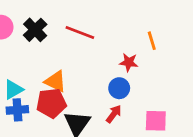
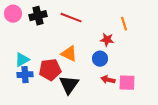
black cross: (35, 30) -> (38, 16), turned 30
orange triangle: (55, 81) -> (69, 54), moved
red arrow: (114, 114) -> (108, 80), moved, turned -112

